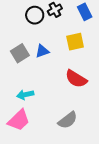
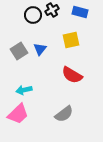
blue rectangle: (85, 12) -> (80, 12), turned -49
blue triangle: (42, 51) -> (40, 49), turned -32

